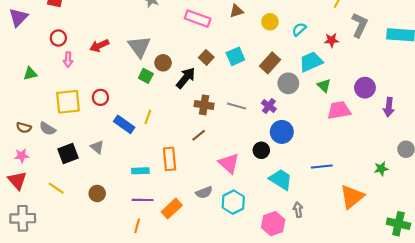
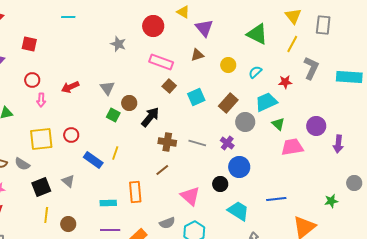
gray triangle: (139, 47) -> (107, 88), size x0.7
brown square: (206, 57) -> (169, 86), moved
yellow line: (56, 188) -> (46, 215), moved, turned 63

